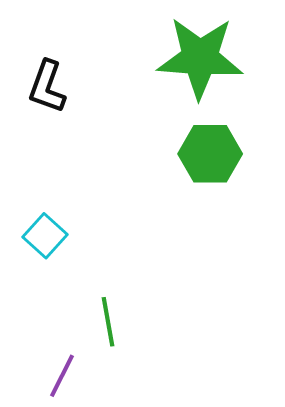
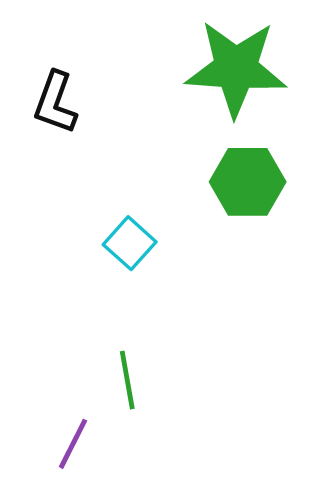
cyan square: (45, 236) -> (130, 243), moved

